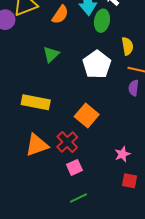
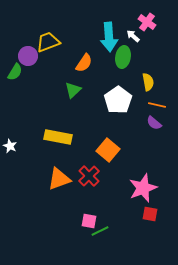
orange semicircle: (60, 15) -> (84, 63), moved
purple semicircle: (134, 88) -> (154, 123), turned -56
pink star: (122, 154) -> (143, 188), size x1.8
pink square: (74, 167) -> (89, 221), moved, turned 35

